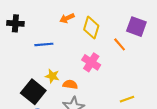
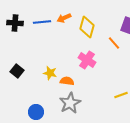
blue line: (44, 44) -> (42, 22), moved
black square: (33, 92) -> (17, 71), moved, size x0.6

